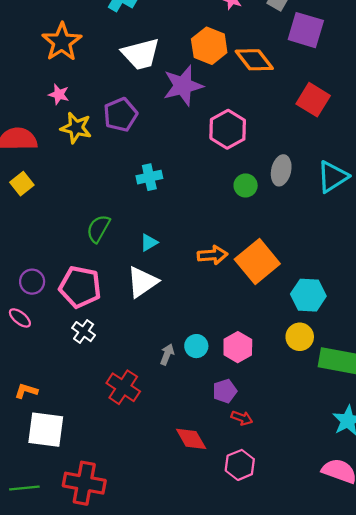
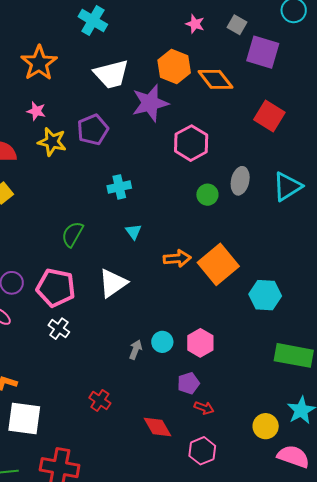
cyan triangle: (149, 243) -> (133, 232), moved, turned -36
yellow circle: (300, 337) -> (266, 426), moved
red cross: (123, 387) -> (100, 401), moved, size x0.7

